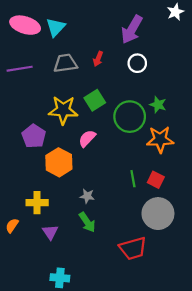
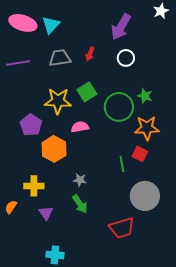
pink semicircle: (87, 138) -> (80, 127), turned 36
red square: (156, 180) -> (140, 154), moved

